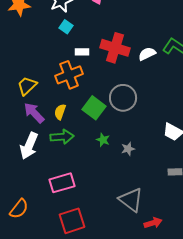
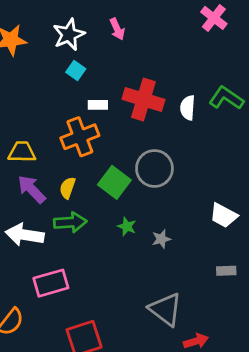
white semicircle: (147, 54) -> (188, 108), turned -60
yellow trapezoid: (27, 86) -> (22, 152), turned 45
white arrow: (29, 146) -> (25, 235), turned 76
pink rectangle: (62, 183) -> (51, 283), moved

